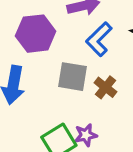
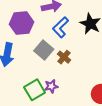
gray square: (72, 77) -> (44, 50), turned 30

